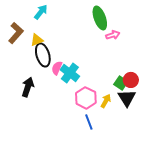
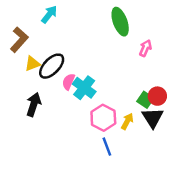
pink arrow: (113, 35) -> (145, 48), moved, turned -48
yellow triangle: (37, 40) -> (32, 64), moved
black ellipse: (43, 55) -> (52, 66), turned 60

